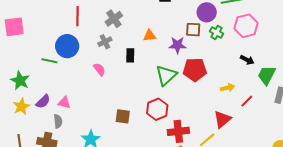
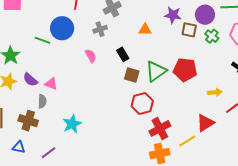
purple star: (177, 45) -> (173, 15), moved
black rectangle: (130, 55) -> (123, 54), moved, turned -40
purple semicircle: (43, 102) -> (30, 80), turned 77
brown square: (123, 116) -> (132, 75), moved
red cross: (178, 131) -> (160, 128), turned -30

